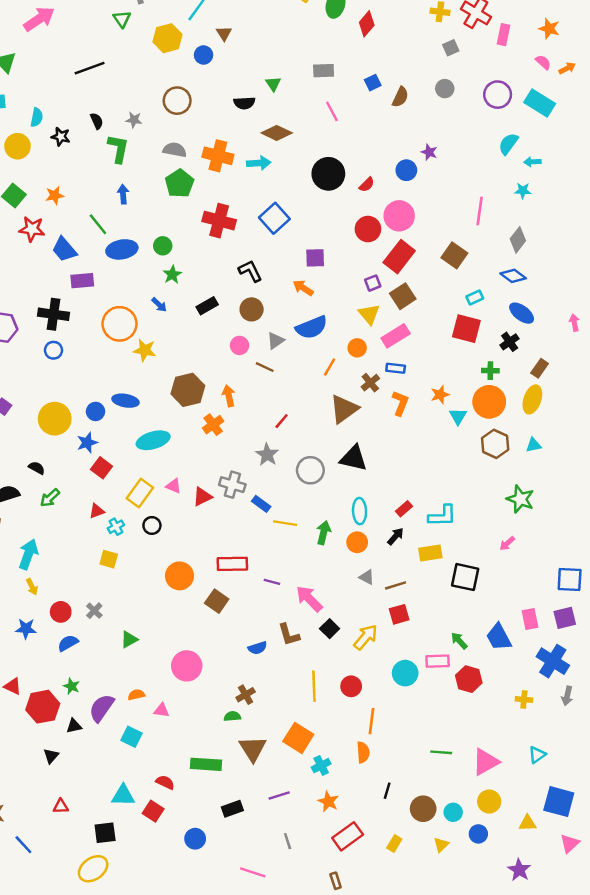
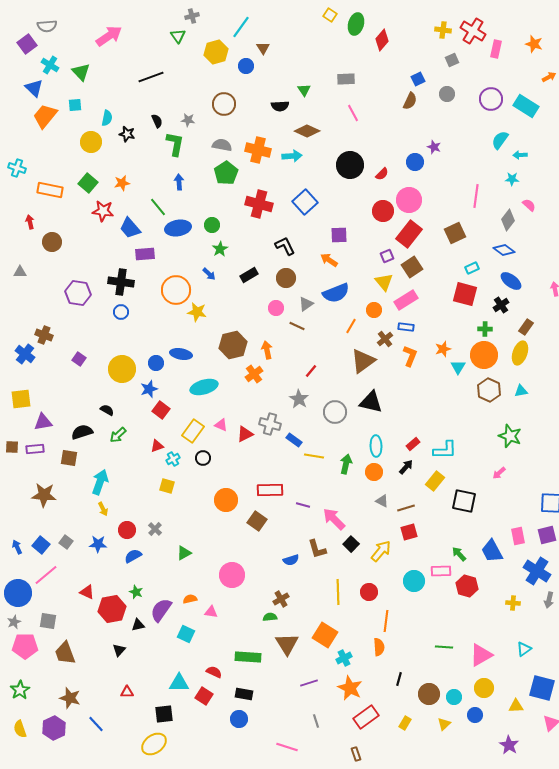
pink semicircle: (543, 62) -> (529, 205), moved
blue square: (373, 83) -> (418, 79), moved
brown square: (454, 255) -> (455, 233), turned 30
yellow rectangle: (430, 553) -> (435, 481), turned -42
orange star: (328, 802) -> (350, 688), size x1.4
black rectangle: (232, 809) -> (244, 694), moved, turned 30

